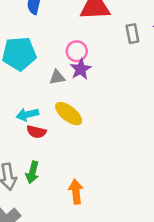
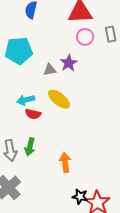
pink circle: (77, 51) -> (85, 37), moved

